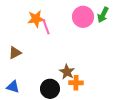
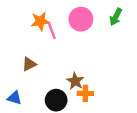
pink circle: (83, 17) -> (81, 19), moved
brown triangle: (15, 53) -> (29, 64), moved

